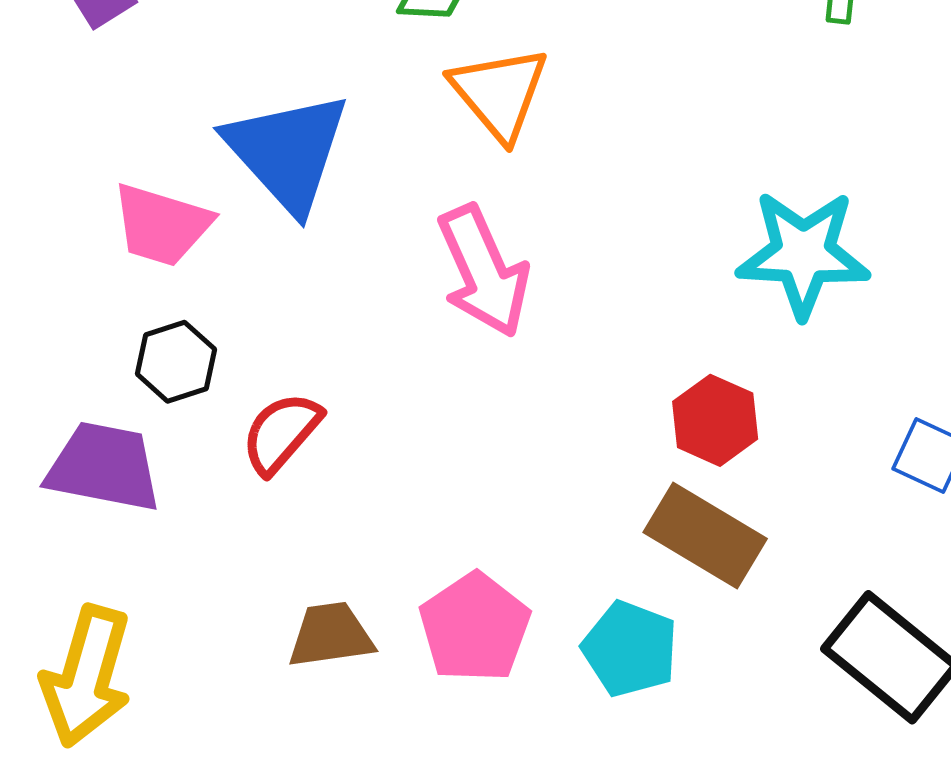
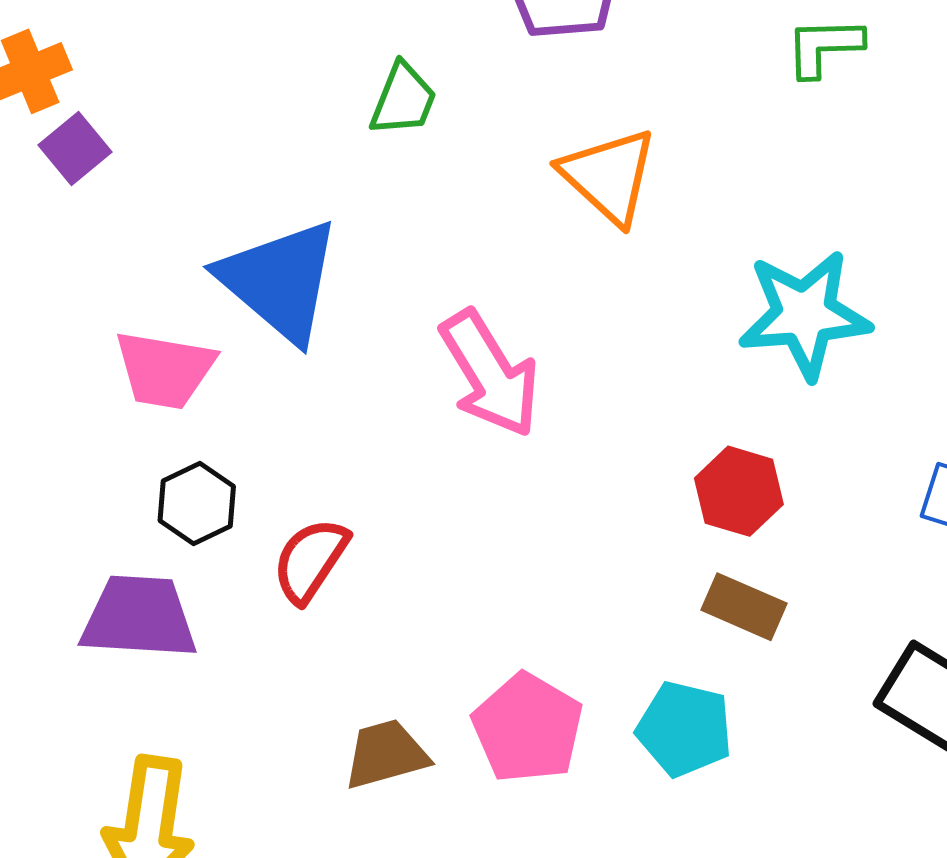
orange triangle: (499, 93) -> (609, 176), moved
brown rectangle: (705, 535) -> (744, 607), size x0.7

